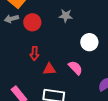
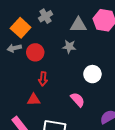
red arrow: (34, 53) -> (43, 79), moved
red triangle: (49, 69) -> (34, 100), moved

